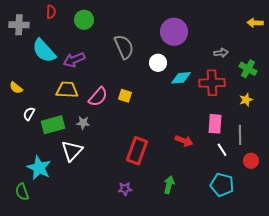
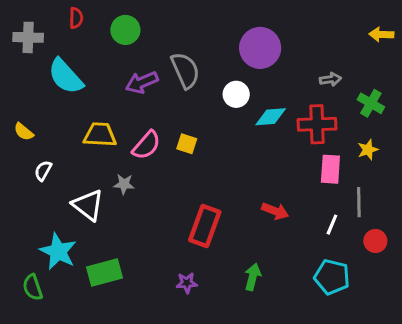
purple arrow: (74, 60) -> (142, 82), moved
pink rectangle: (215, 124) -> (330, 169), moved
green rectangle: (53, 125) -> (104, 272), moved
white line: (222, 150) -> (332, 225), turned 56
white triangle: (72, 151) -> (88, 205), moved, turned -35

